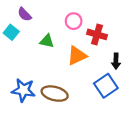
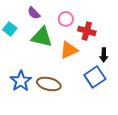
purple semicircle: (25, 14) -> (34, 13), moved
green triangle: (47, 41) -> (42, 37), size x1.6
blue star: (23, 90) -> (21, 81), turned 30

